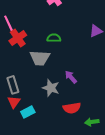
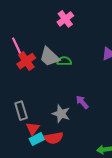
gray trapezoid: (40, 58) -> (49, 57), moved, turned 40
red triangle: (14, 102) -> (33, 128), moved
red semicircle: (72, 108) -> (54, 138), moved

